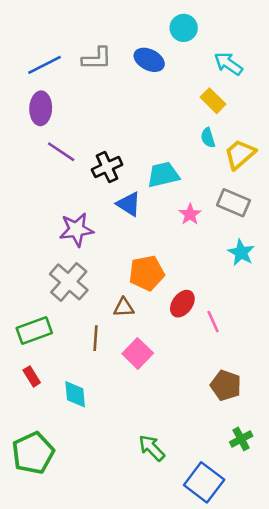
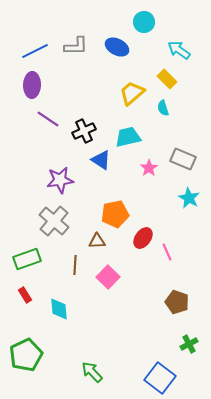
yellow trapezoid: (240, 154) -> (132, 93), moved
green arrow: (152, 448) -> (92, 372), moved

